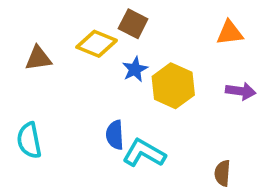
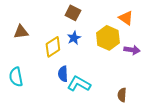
orange triangle: (230, 33) -> (126, 18), turned 42
yellow diamond: (97, 44) -> (53, 47), moved, turned -55
yellow hexagon: (173, 86) -> (108, 38), moved

